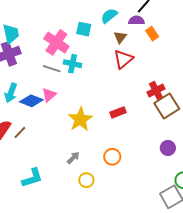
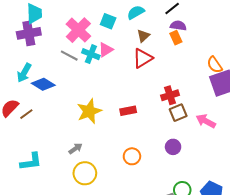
purple semicircle: (136, 20) -> (178, 26), moved
pink triangle: (49, 95) -> (106, 50), moved
brown square: (167, 106) -> (178, 113), size x0.7
purple circle: (168, 148) -> (173, 147), moved
orange circle: (112, 157) -> (132, 156), moved
yellow circle: (86, 180) -> (85, 173), size x1.5

